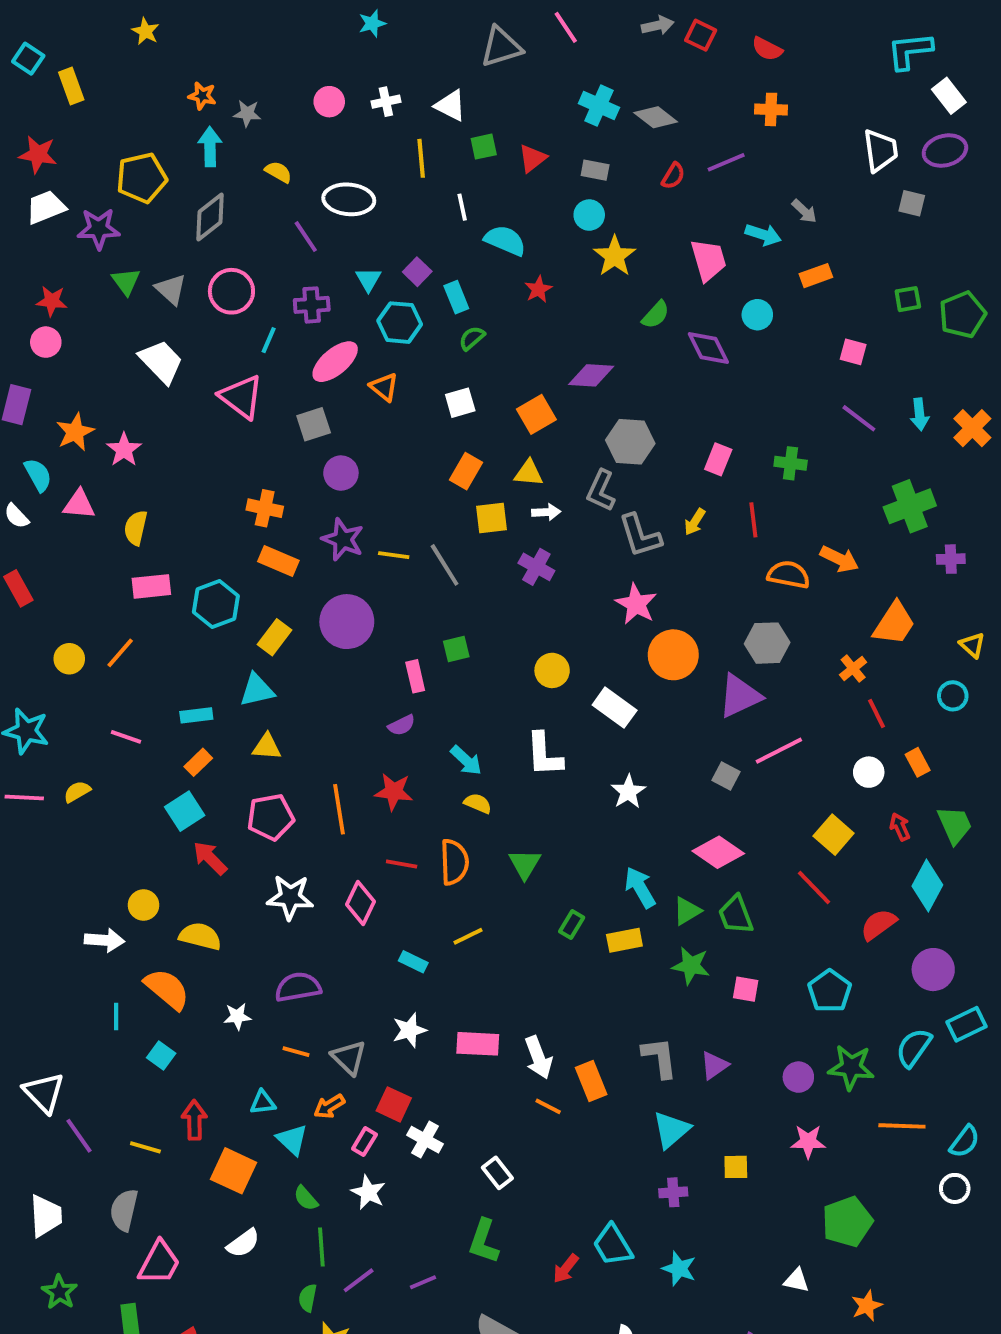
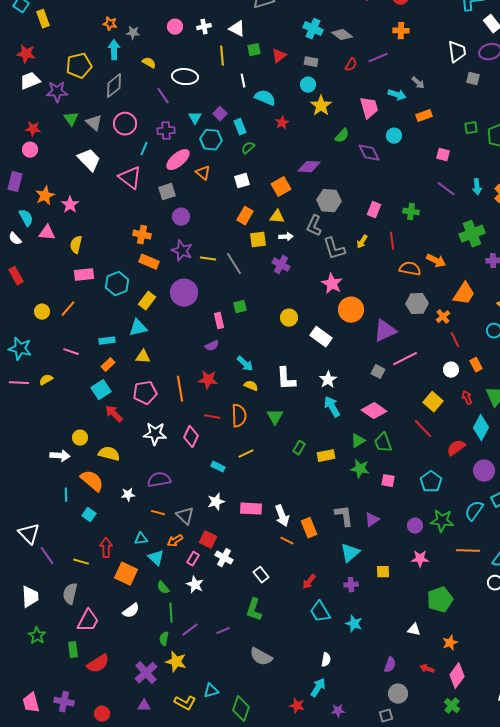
gray hexagon: (767, 643) -> (417, 304), moved
white L-shape: (544, 755) -> (286, 379), moved
cyan arrow: (640, 887) -> (332, 407), moved
red arrow: (566, 1269) -> (309, 582), moved

